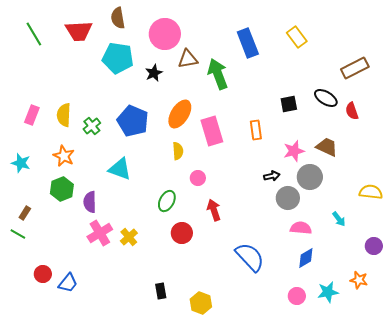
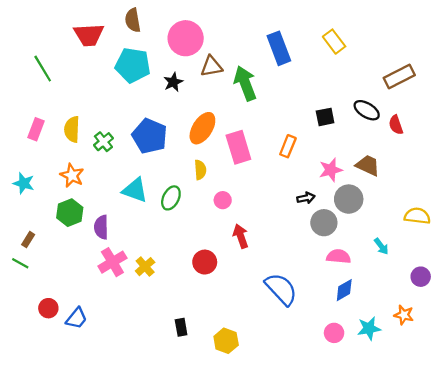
green line: (34, 34) -> (43, 69), moved
orange rectangle: (256, 130) -> (288, 146), turned 30
green ellipse: (167, 201) -> (171, 198), moved

